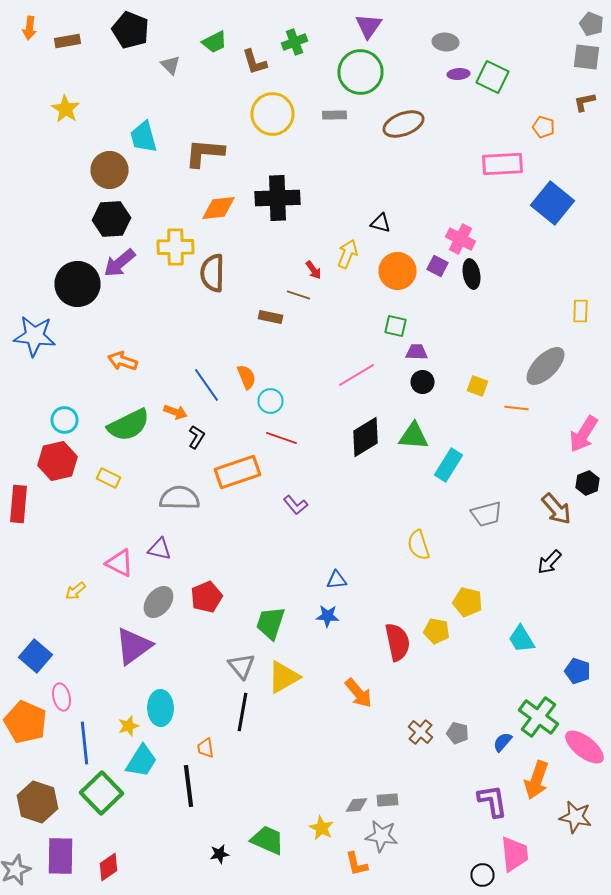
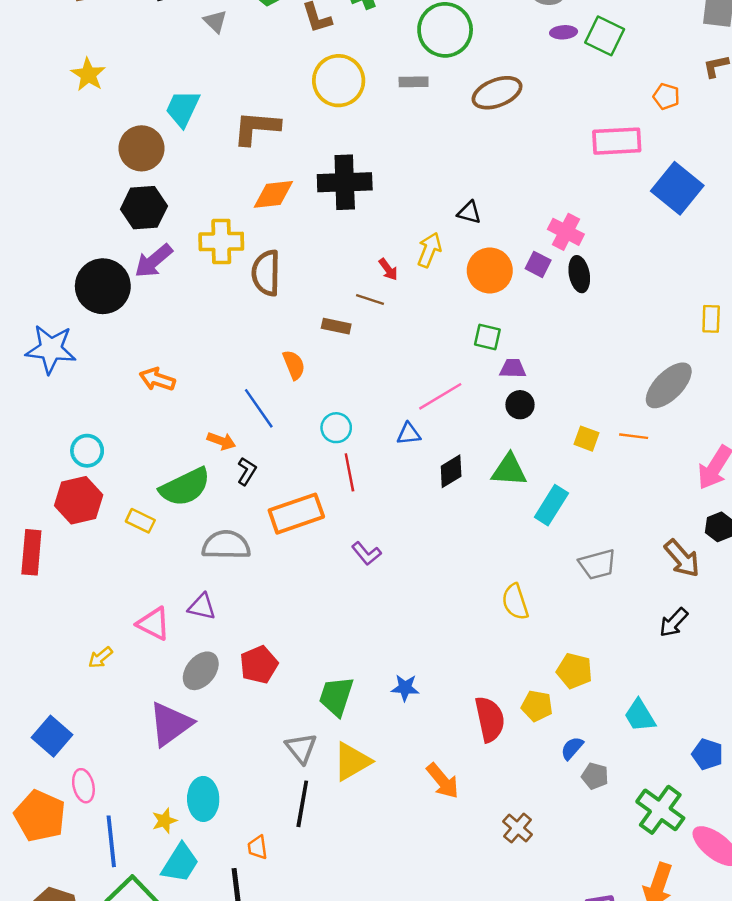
cyan trapezoid: (144, 137) -> (183, 108), turned 40
orange semicircle: (246, 377) -> (294, 365), moved
yellow square: (478, 386) -> (587, 439), moved
green semicircle: (128, 425) -> (185, 487), moved
black diamond: (366, 437) -> (451, 471), size x0.7
red line: (282, 438) -> (349, 472), turned 60
blue triangle: (336, 580) -> (409, 434), moved
gray pentagon: (458, 733) -> (595, 776), moved
blue semicircle: (502, 742) -> (572, 748), moved

